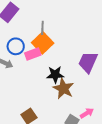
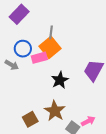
black star: (55, 75) -> (60, 80), turned -30
brown star: (63, 88) -> (55, 111), moved

